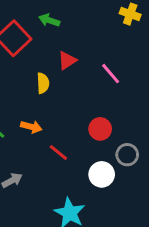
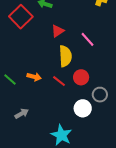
yellow semicircle: (43, 83) -> (65, 56), moved, size x1.5
red line: (58, 153) -> (59, 81), moved

